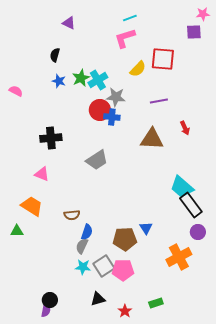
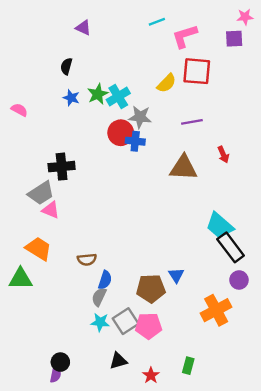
pink L-shape: (125, 38) -> (185, 36), moved
gray trapezoid: (97, 160) -> (41, 193), moved
green triangle: (17, 231) -> (21, 279), size x1.5
green rectangle: (156, 303) -> (188, 366), turned -56

